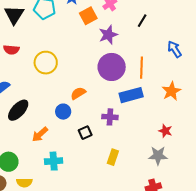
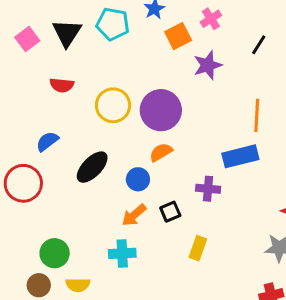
purple circle: (112, 67) -> (161, 110), moved
black ellipse: (18, 110) -> (92, 167), moved
orange arrow: (40, 134) -> (134, 215), moved
yellow rectangle: (113, 157) -> (198, 248), moved

